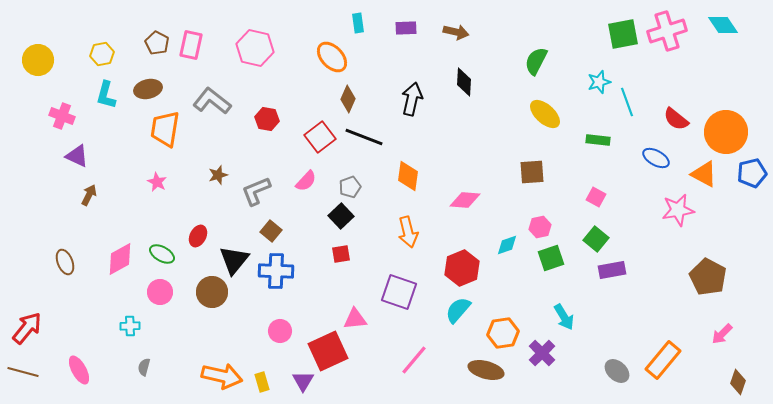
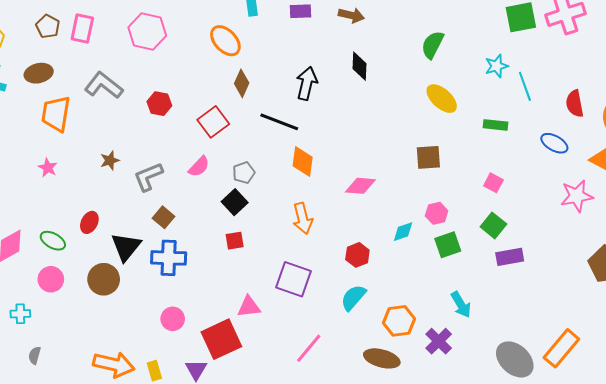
red semicircle: (676, 119) -> (575, 104), turned 40
black line: (364, 137) -> (279, 122), moved
red hexagon: (462, 268) -> (357, 255), size x0.7
gray ellipse: (617, 371) -> (515, 359), size x1.5

